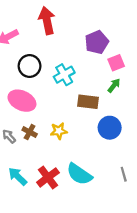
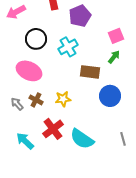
purple pentagon: (97, 42) -> (80, 16), moved
red cross: (48, 177) -> (53, 129), moved

